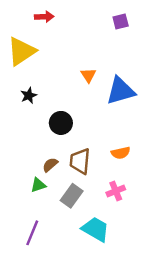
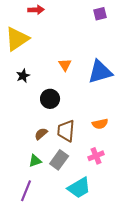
orange triangle: (88, 75) -> (65, 65), moved
green triangle: (38, 185) -> (35, 161), moved
cyan trapezoid: (96, 229) -> (79, 188), turned 120

